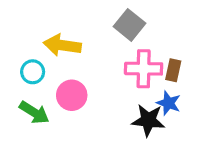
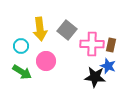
gray square: (130, 25) -> (67, 30), moved
yellow arrow: (62, 45) -> (40, 29), turned -105

